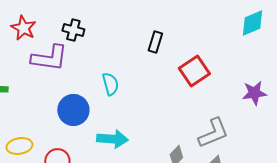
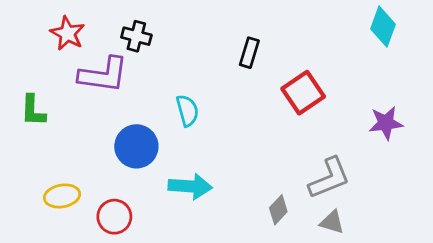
cyan diamond: (252, 23) -> (383, 27), turned -48

